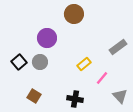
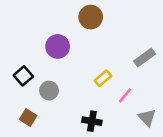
gray circle: (40, 62) -> (49, 91), moved
brown square: (34, 96) -> (28, 118), moved

